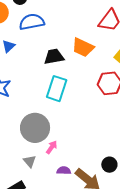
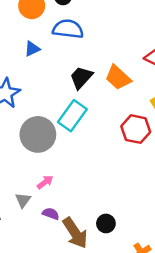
black trapezoid: (54, 57) -> (81, 77), turned -55
gray circle: (35, 128) -> (38, 134), moved
gray triangle: (30, 161) -> (23, 200), moved

